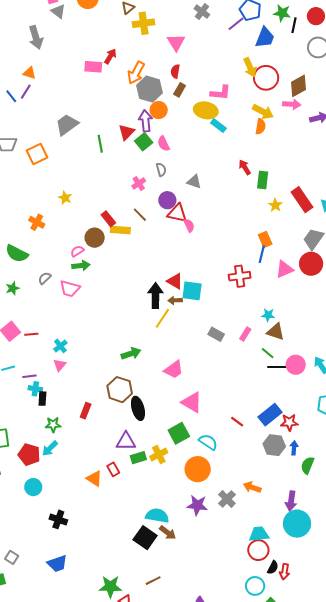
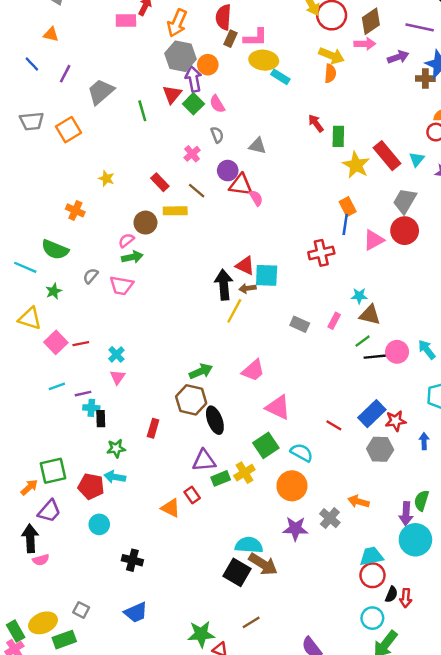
red semicircle: (175, 71) -> (223, 17), size x1.5
gray hexagon: (150, 89) -> (181, 56), moved
purple line: (26, 92) -> (65, 74), moved
pink L-shape: (220, 93) -> (255, 37), moved
yellow star: (275, 205) -> (356, 165), size x1.6
red rectangle: (108, 219) -> (160, 182), moved
green arrow: (131, 353) -> (201, 371), moved
green line: (268, 353) -> (363, 341), turned -72
cyan arrow: (50, 448) -> (115, 477), turned 60
blue arrow: (294, 448) -> (424, 441), moved
green semicircle: (307, 465) -> (421, 501), moved
brown arrow: (168, 533) -> (263, 564), size x1.4

